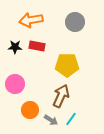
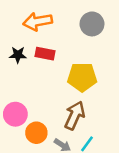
pink circle: (15, 84) -> (15, 114), moved

